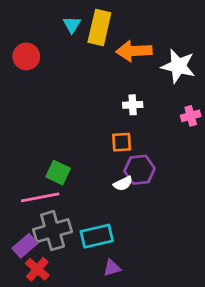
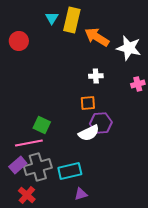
orange arrow: (134, 51) -> (97, 37), turned 35
white semicircle: (123, 184) -> (89, 133), size x1.5
purple rectangle: (25, 246) -> (18, 165), moved

